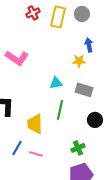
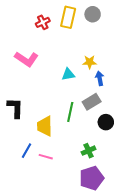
red cross: (33, 13) -> (43, 22), moved
blue arrow: (89, 45) -> (100, 78), moved
cyan triangle: (56, 83) -> (68, 74), moved
gray rectangle: (84, 90) -> (92, 102), moved, turned -48

